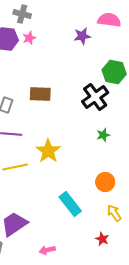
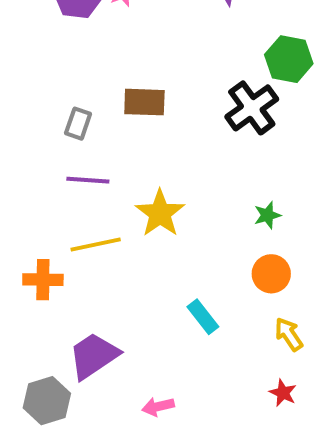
green star: (103, 135) -> (267, 215), moved
cyan rectangle: (70, 204) -> (203, 317), size x0.7
red star: (102, 239) -> (283, 393), moved

